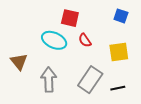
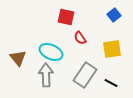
blue square: (121, 16) -> (114, 15), turned 32
cyan ellipse: (54, 40) -> (51, 52), moved
black line: (118, 88) -> (111, 83), turned 40

